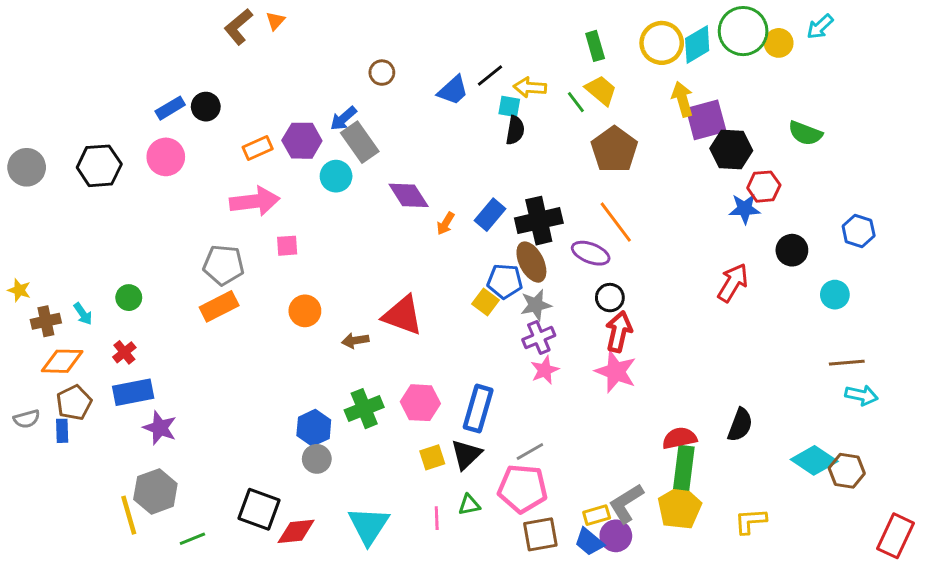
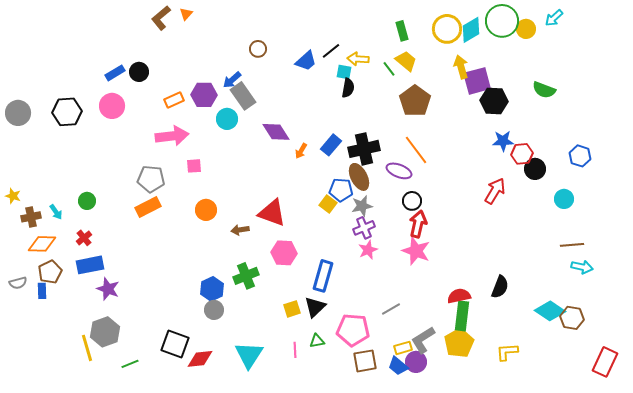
red hexagon: (764, 187) -> (522, 154), moved
pink hexagon: (420, 403) -> (284, 253), moved
gray line: (530, 451) -> (391, 309), moved

